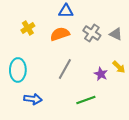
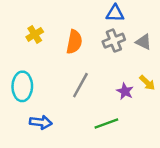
blue triangle: (66, 11) -> (115, 13), moved
gray cross: (92, 33) -> (114, 41), turned 36
orange semicircle: (60, 34) -> (74, 42), turned 120

